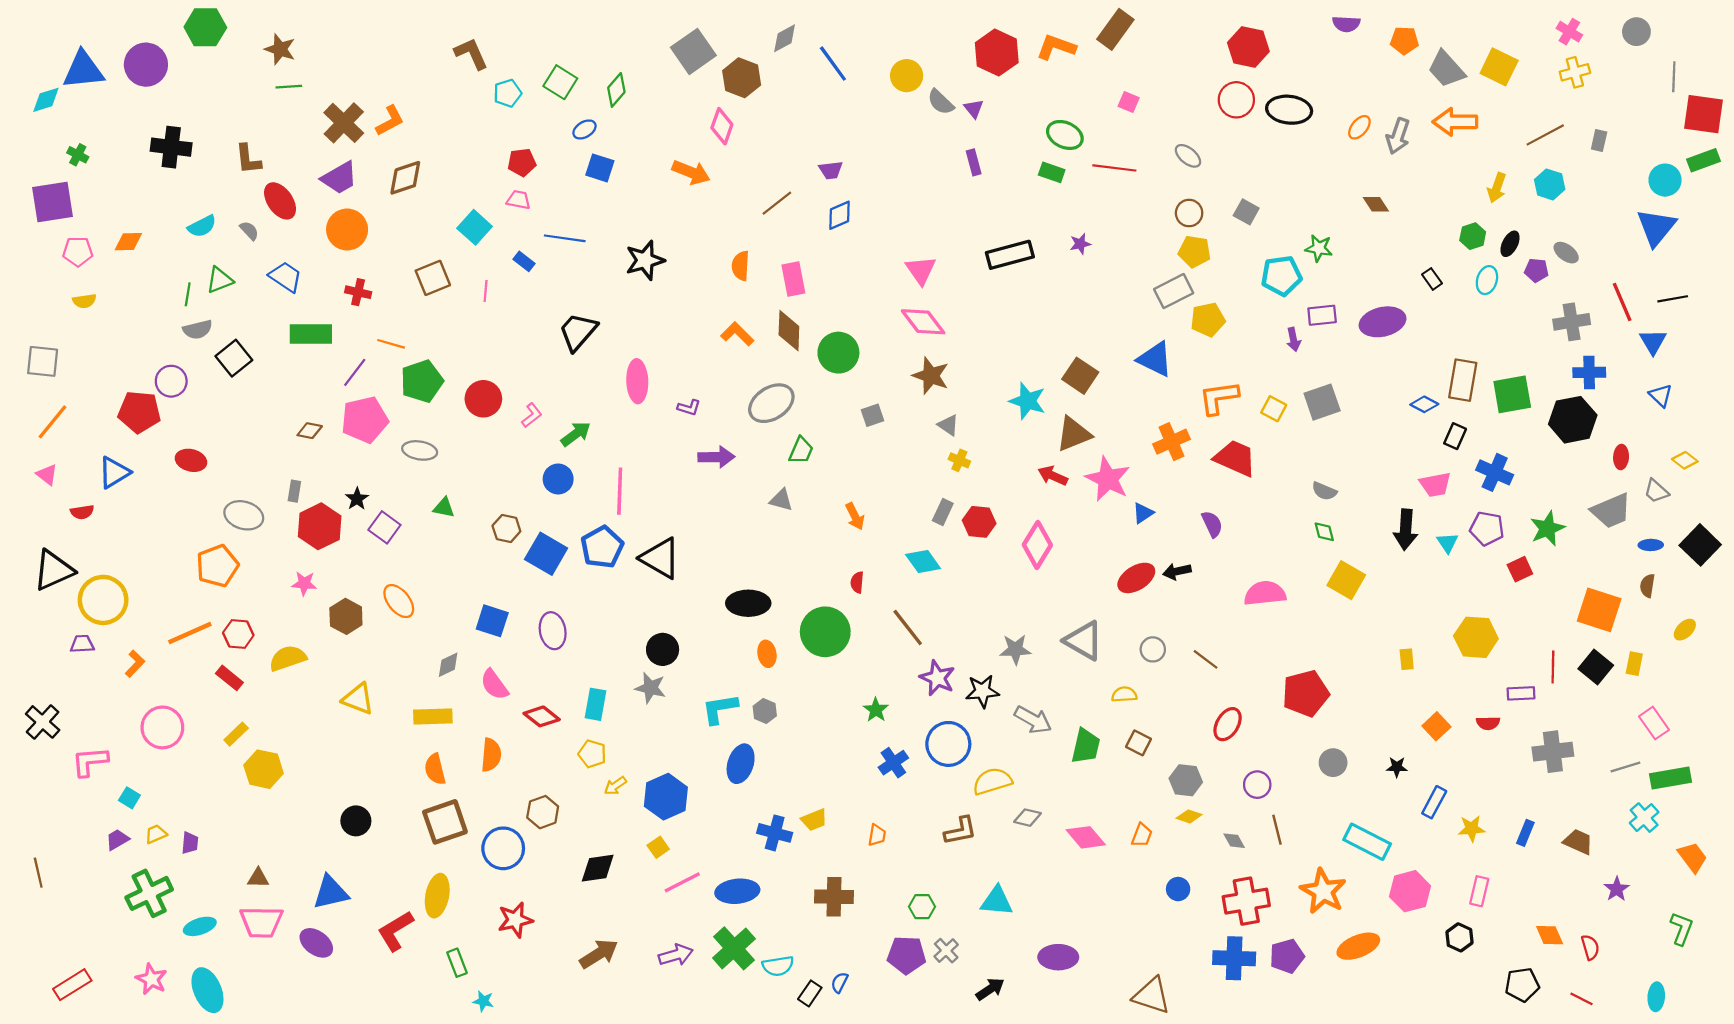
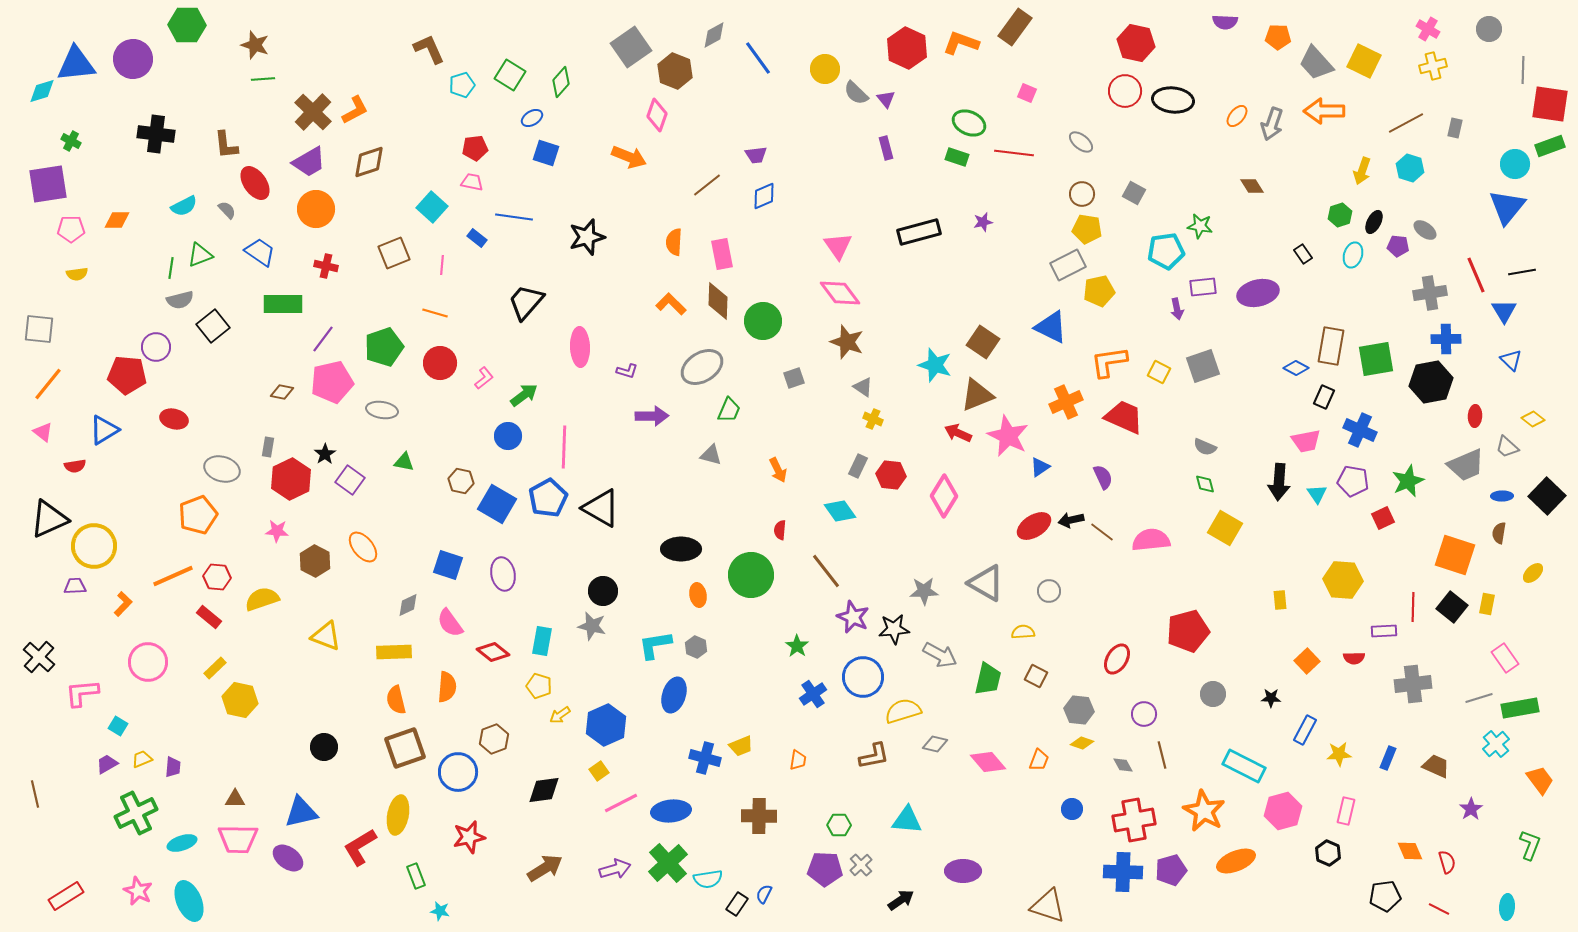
orange line: (391, 344) -> (435, 313), moved
brown line: (1206, 659) -> (1102, 532), moved

